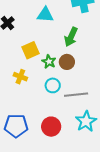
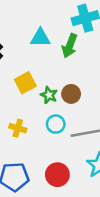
green arrow: (71, 37) -> (70, 46), moved
yellow cross: (20, 77) -> (18, 128), moved

